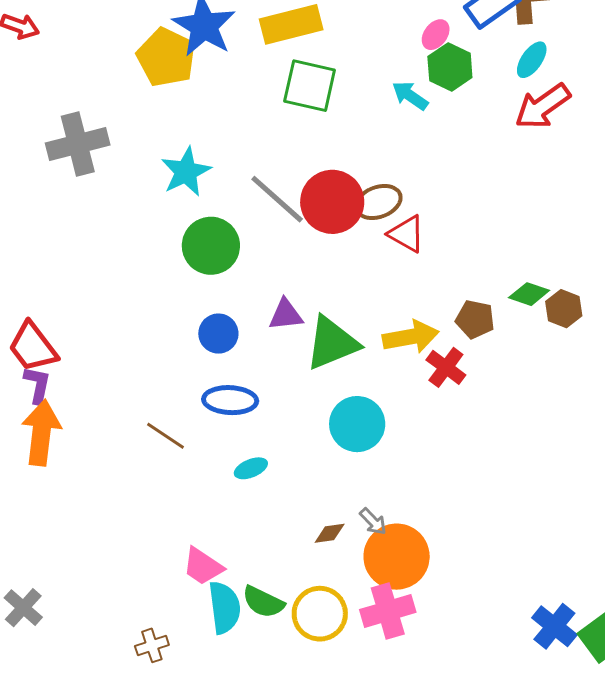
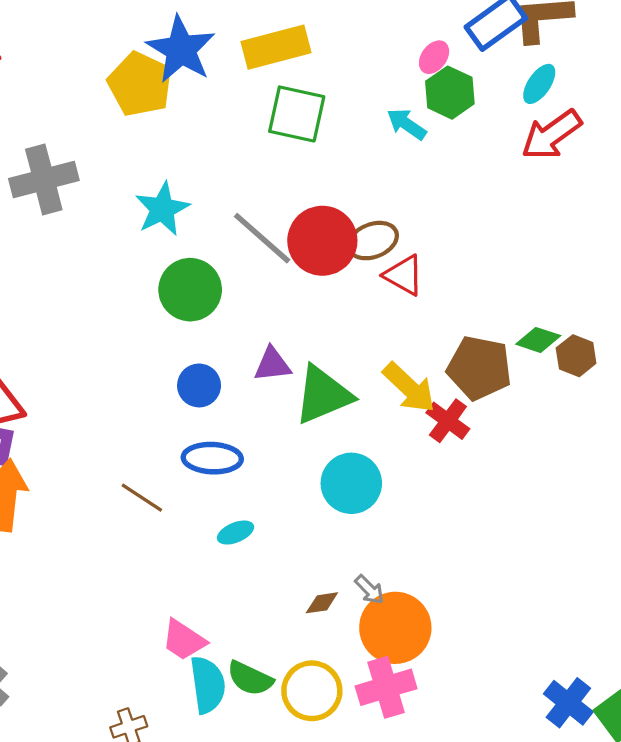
brown pentagon: (475, 319) -> (479, 368), size x1.5
yellow arrow: (411, 337) -> (409, 388), turned 54

